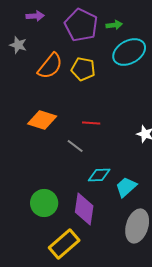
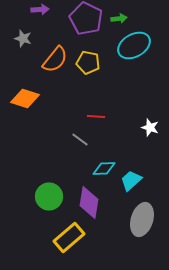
orange diamond: (42, 120) -> (25, 98), moved

